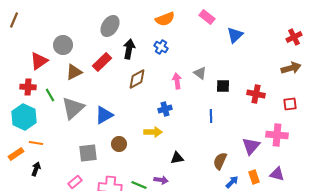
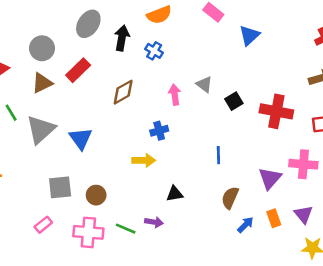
gray circle: (63, 45) -> (42, 48), moved
black arrow: (129, 49) -> (122, 38), moved
black square: (223, 86) -> (234, 101), turned -32
red cross: (256, 94) -> (276, 111), size x1.4
blue triangle: (104, 115) -> (81, 138), turned -36
blue line: (211, 116) -> (218, 155), moved
brown circle: (119, 144) -> (96, 195), moved
purple triangle: (277, 174) -> (303, 214), turned 35

